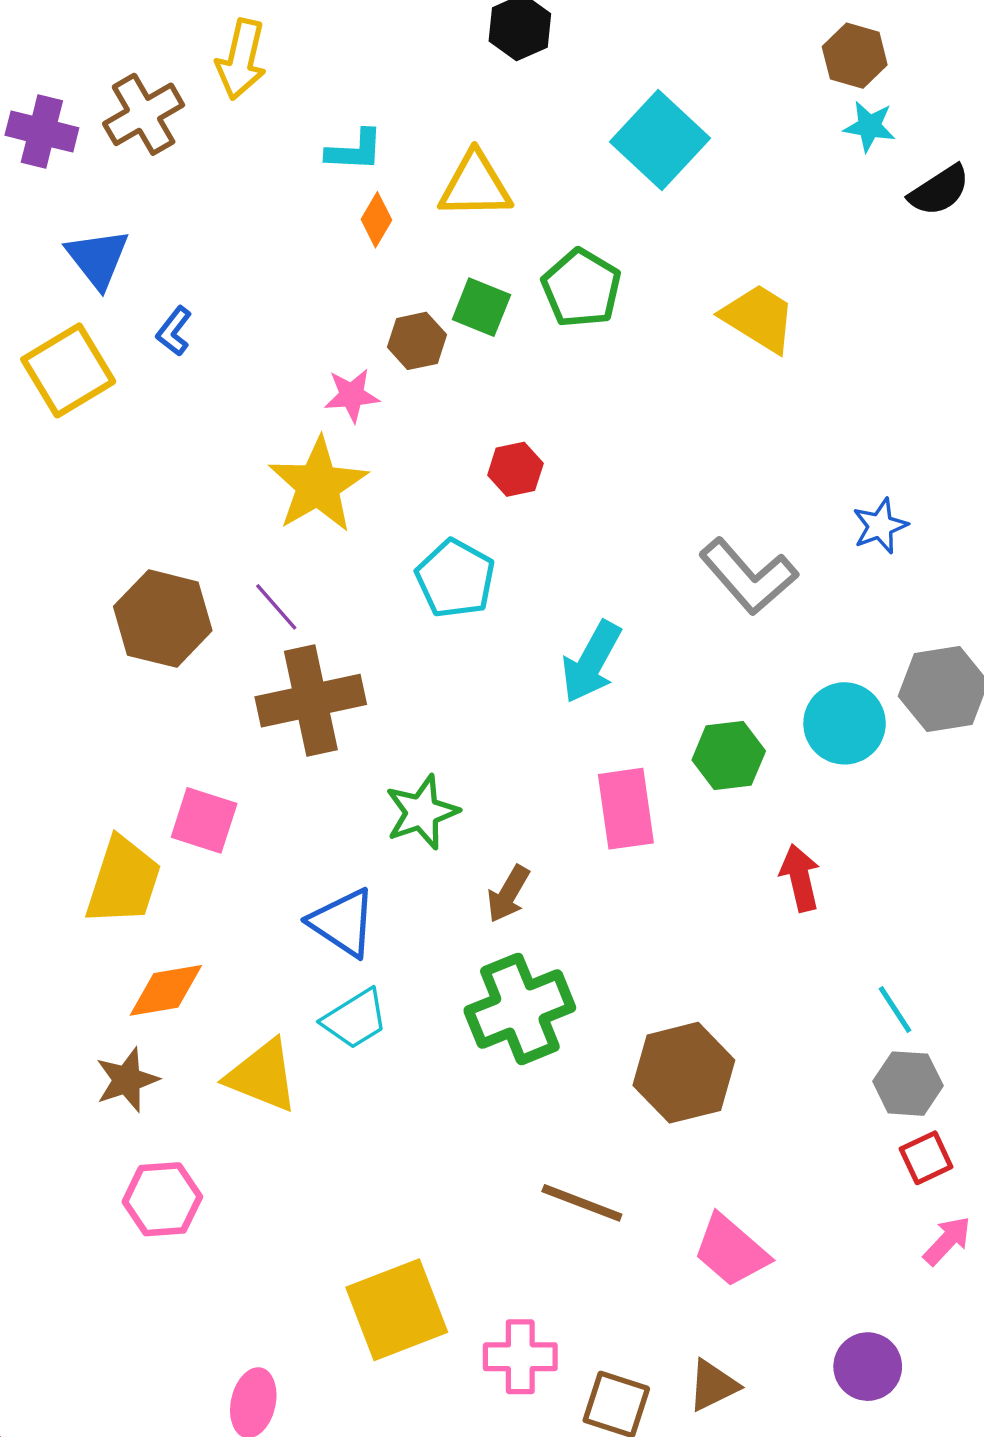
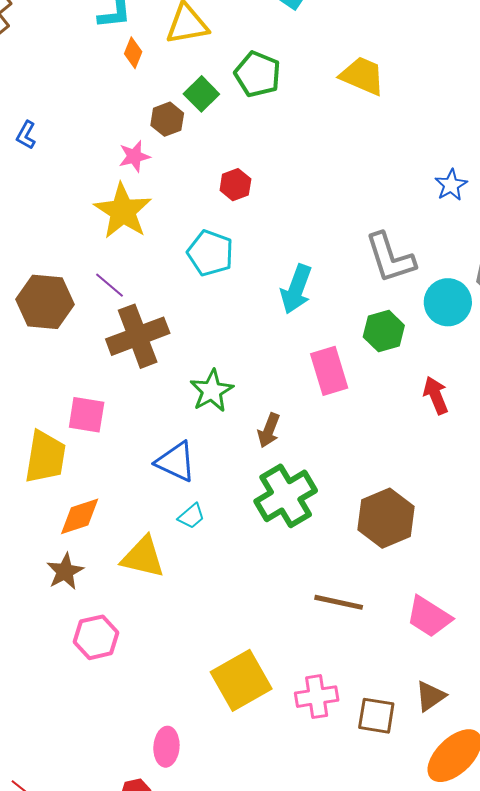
green square: (481, 307) -> (201, 94), turned 32
gray L-shape: (748, 576) -> (390, 258), moved, turned 32
cyan trapezoid: (355, 1019) -> (191, 516), size x0.7

